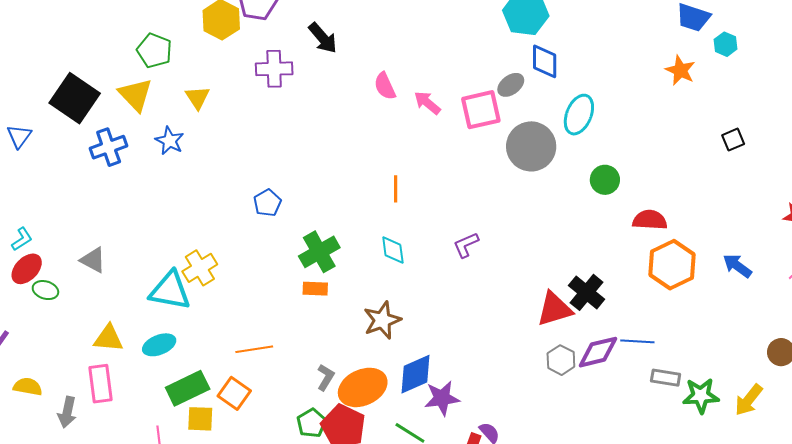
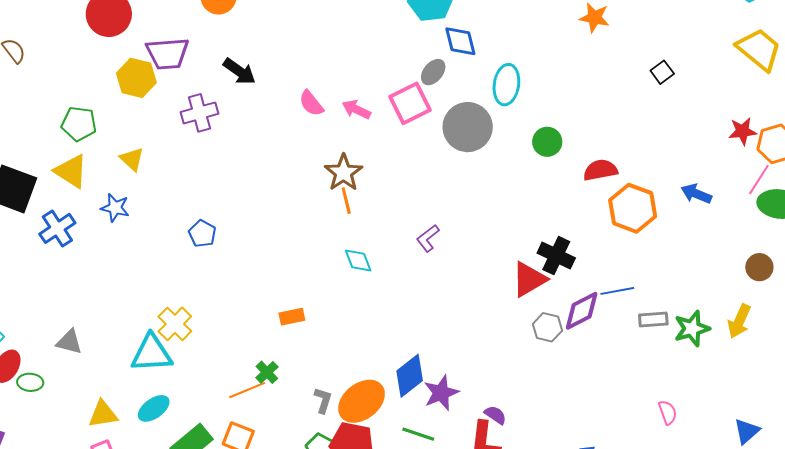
blue pentagon: (267, 203) -> (202, 234), moved
green cross: (319, 252) -> (267, 372), moved, size x0.6
brown star: (382, 320) -> (344, 173), moved

